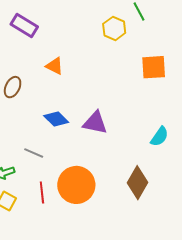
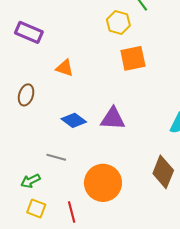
orange square: (154, 67) -> (133, 58), moved
red line: (42, 192) -> (72, 212), moved

